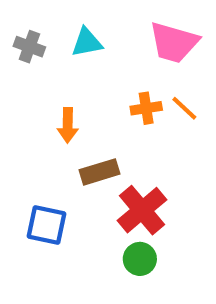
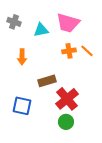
cyan triangle: (87, 42) -> (41, 30), moved
pink trapezoid: (174, 42) -> (68, 23), moved
orange arrow: (68, 125) -> (22, 57), moved

